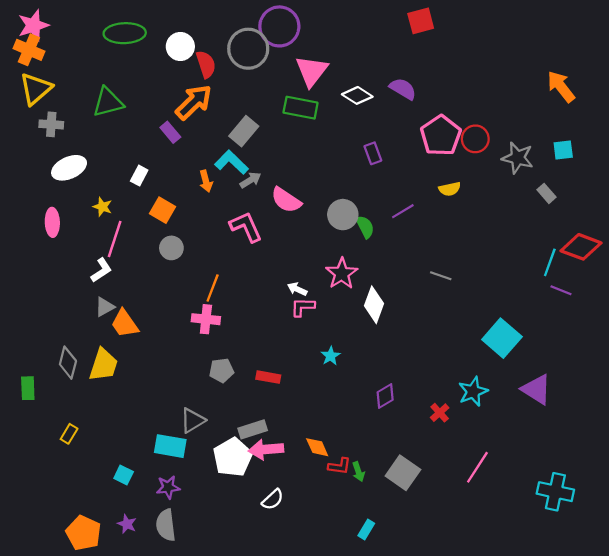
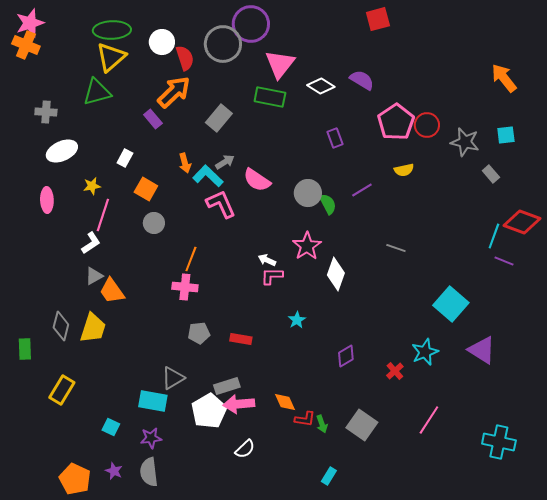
yellow triangle: (36, 89) -> (111, 57), moved
cyan L-shape: (232, 162) -> (208, 176), moved
yellow star: (102, 207) -> (92, 186), turned -30
yellow rectangle: (69, 434) -> (62, 390), size x1.6

